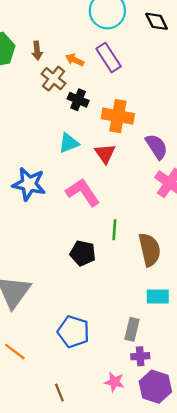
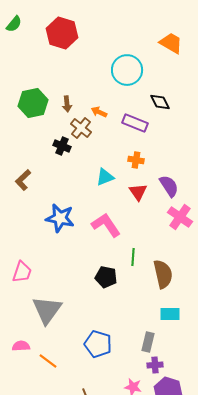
black diamond: (157, 21) -> (160, 102), moved
purple rectangle: (109, 58) -> (135, 123), moved, turned -35
black cross: (78, 100) -> (62, 146), moved
orange cross: (118, 116) -> (136, 160), size x0.6
cyan triangle: (69, 143) -> (105, 177), moved
red triangle: (105, 154) -> (138, 192), moved

